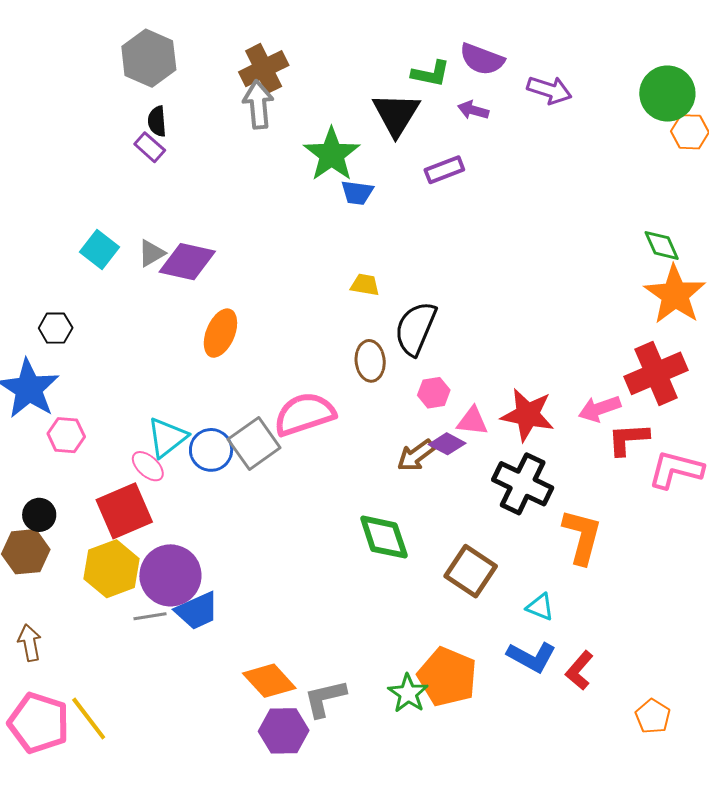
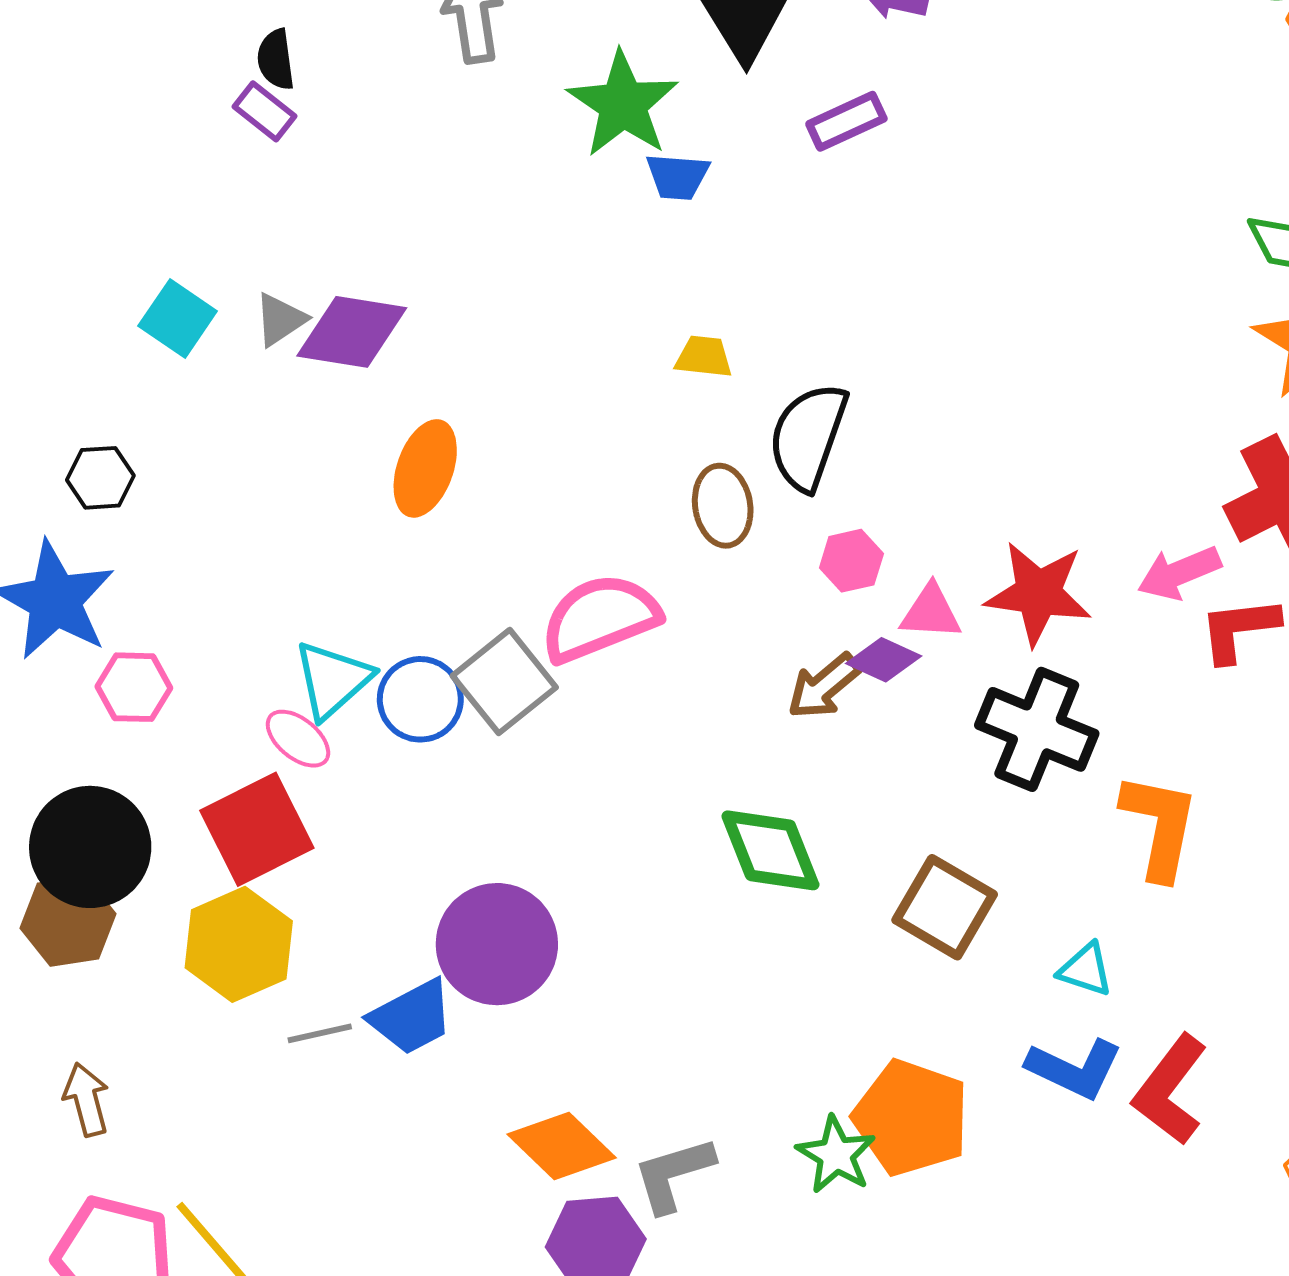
black circle: (39, 515) -> (90, 847), size x1.8
purple circle: (170, 575) -> (497, 944), moved
red L-shape: (579, 670) -> (1170, 1090), size x1.4

